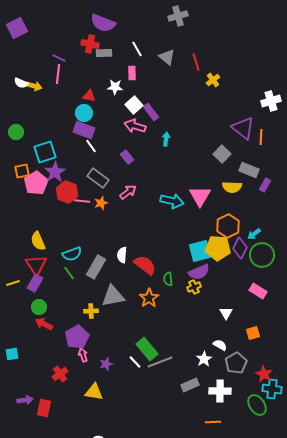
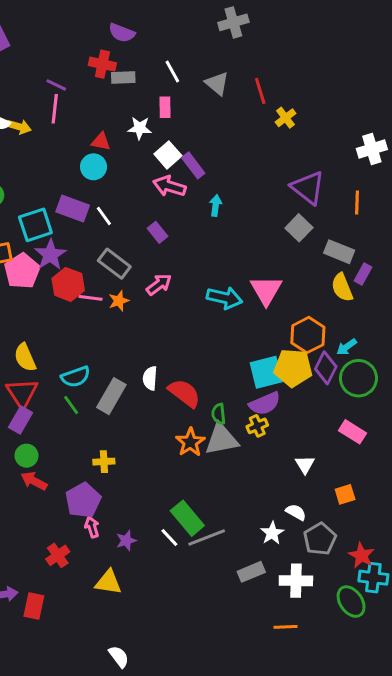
purple semicircle: (103, 23) -> (122, 33), size x0.7
purple triangle: (243, 128) -> (308, 188), moved
purple rectangle: (84, 130) -> (73, 209), moved
yellow semicircle: (232, 187) -> (342, 287), moved, turned 66
gray triangle: (113, 296) -> (222, 439), moved

